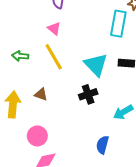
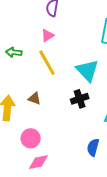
pink triangle: (54, 29) -> (48, 35), turned 48
green arrow: (20, 56) -> (14, 52), moved

